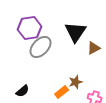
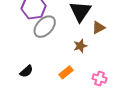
brown star: (76, 82) -> (80, 46), moved

